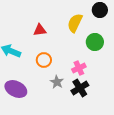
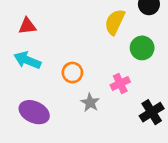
red triangle: (40, 30) -> (27, 26), moved
black cross: (80, 88) -> (152, 112), moved

